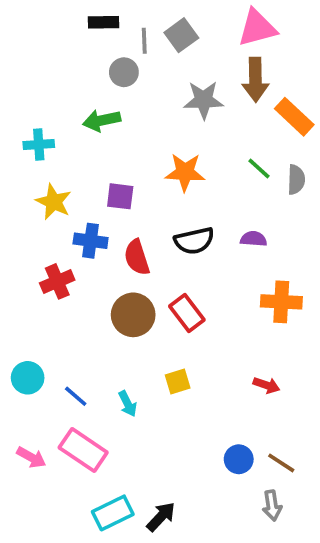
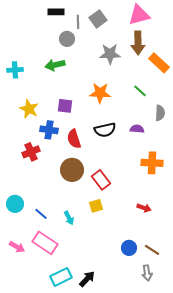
cyan cross: (39, 144) -> (15, 70), moved
gray semicircle: (296, 180) -> (160, 113), moved
red rectangle: (187, 313) -> (101, 180), moved

